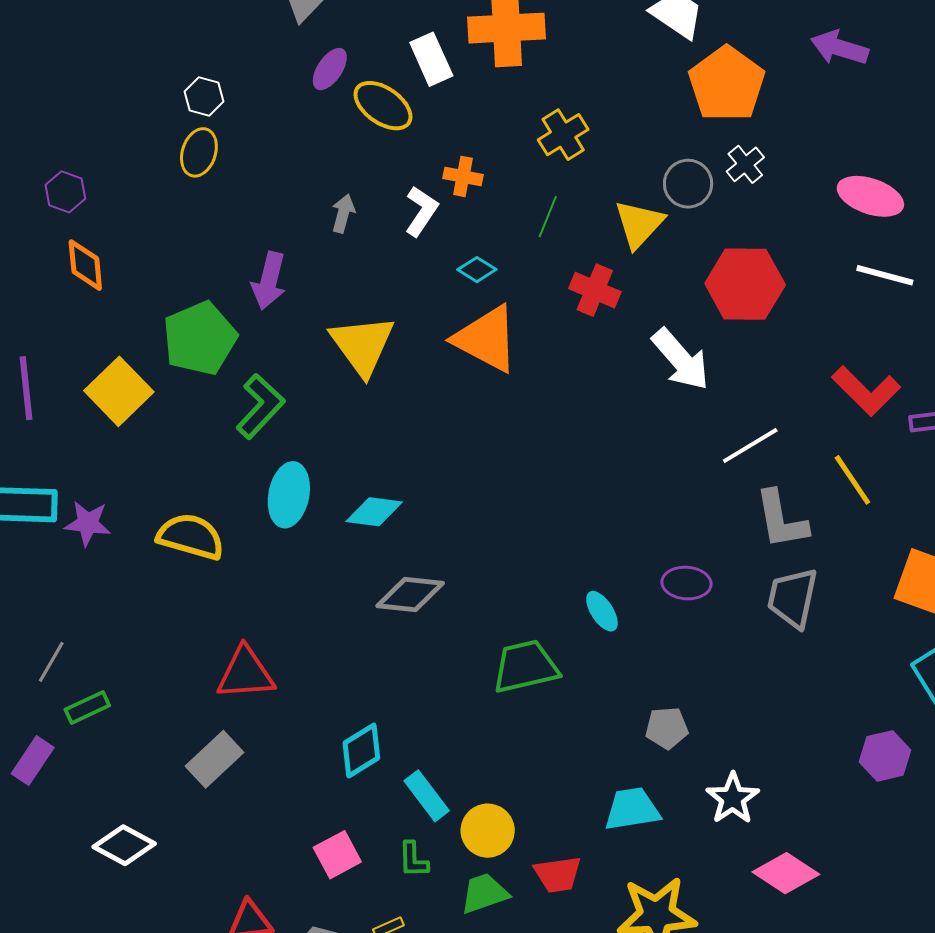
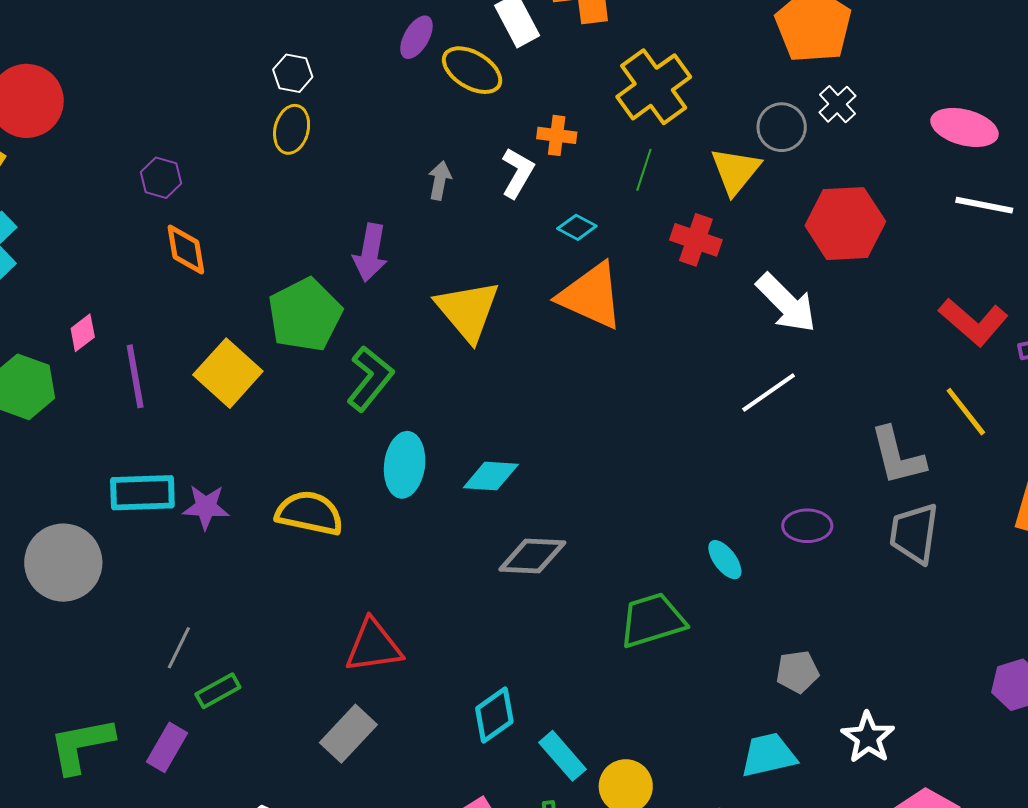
yellow cross: (563, 135) -> (654, 87), size x1.5
white line: (750, 445) -> (769, 393), moved

